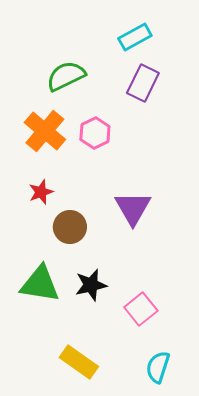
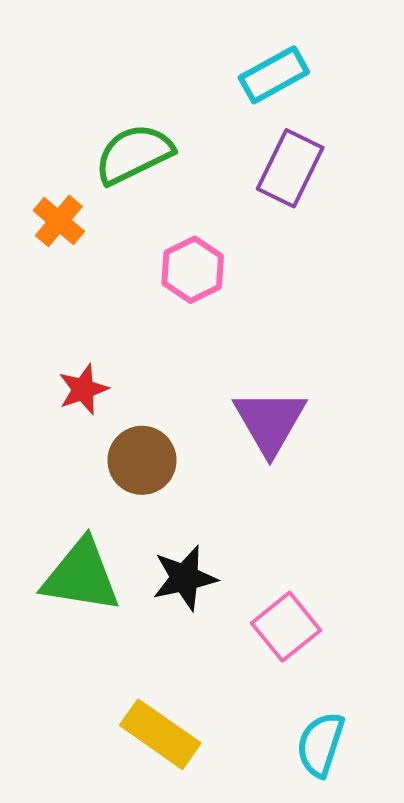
orange cross: (45, 131) -> (59, 221), moved, size x0.6

